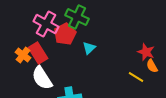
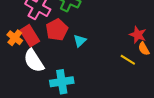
red pentagon: (65, 34) -> (57, 30), moved
cyan triangle: (89, 48) -> (80, 41), moved

